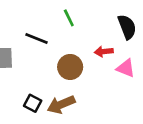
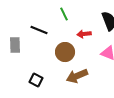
red arrow: (104, 51) -> (84, 34), moved
brown arrow: (61, 104) -> (77, 76), moved

